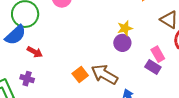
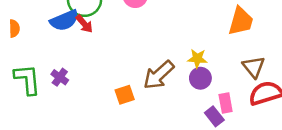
purple circle: (122, 43) -> (200, 78), moved
red arrow: (35, 52) -> (84, 24), moved
brown arrow: (104, 74) -> (159, 75), moved, turned -92

